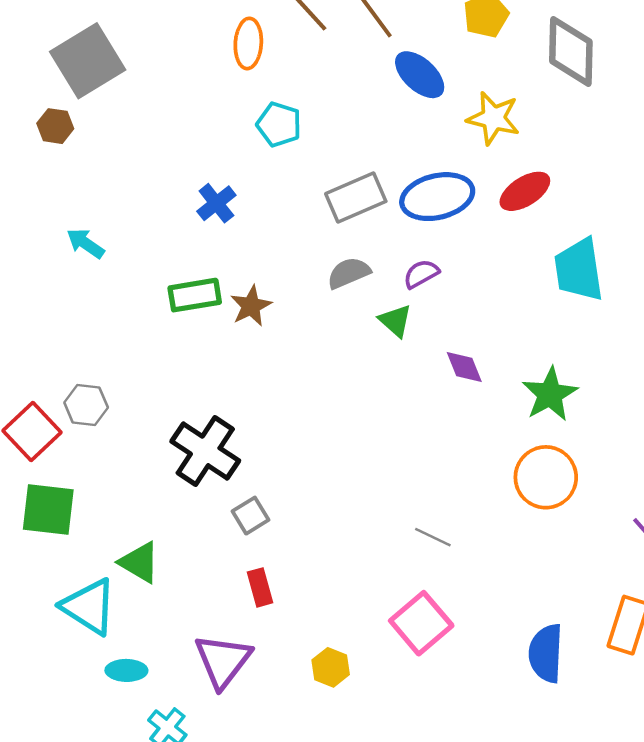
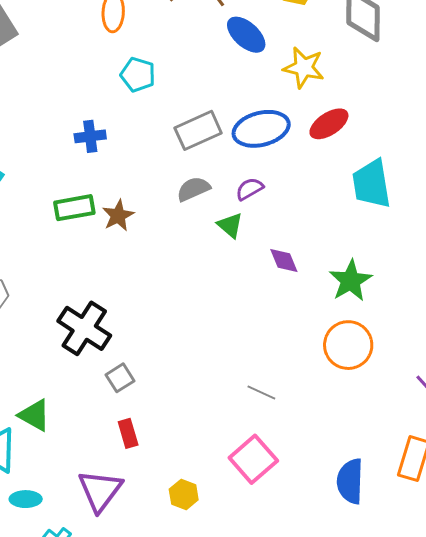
blue cross: (216, 203) -> (90, 136), turned 32

